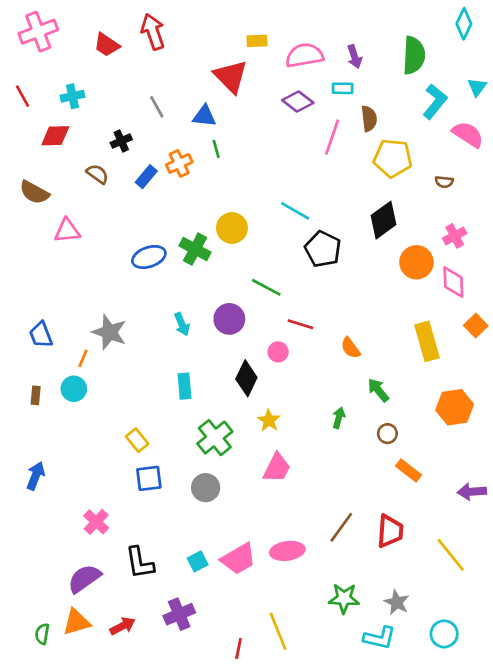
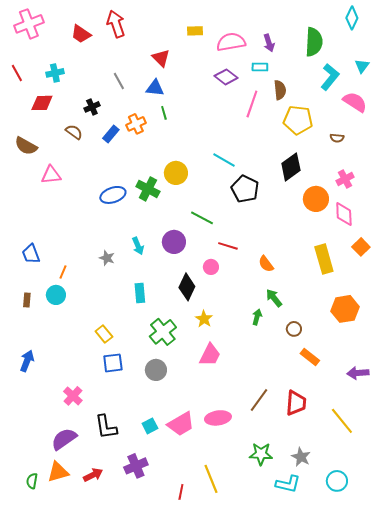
red triangle: (231, 76) -> (161, 58), moved, size x0.7
gray star: (109, 332) -> (107, 258), moved, size x0.6
green arrow: (378, 390) -> (274, 298), moved

